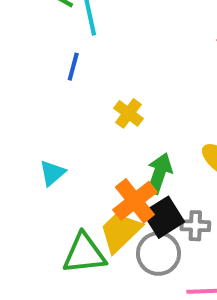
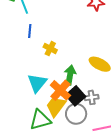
blue line: (73, 67) -> (30, 31), moved
cyan triangle: (52, 173) -> (37, 83), moved, size x1.5

